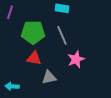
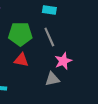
gray triangle: (49, 77) -> (52, 79), moved

